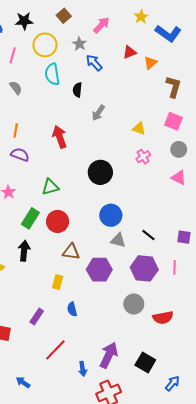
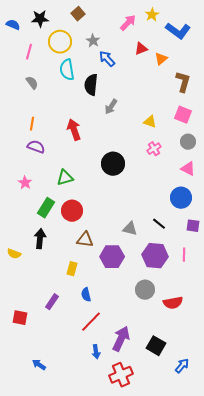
pink arrow: (101, 25) -> (128, 23), moved
black semicircle: (77, 90) -> (91, 85), size x1.5
blue circle: (111, 215) -> (181, 198), moved
red line: (55, 350) -> (91, 322), moved

